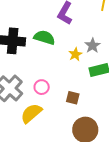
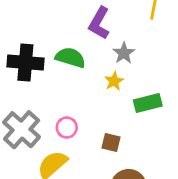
gray star: (92, 46) -> (124, 53), moved

